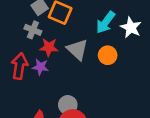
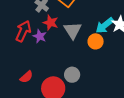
cyan arrow: (106, 22) -> (105, 25), moved
gray circle: (68, 105) -> (72, 75), moved

